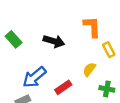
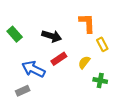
blue arrow: (34, 77) -> (33, 69), turned 65
red rectangle: (63, 87) -> (59, 59), moved

